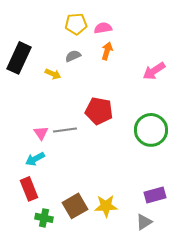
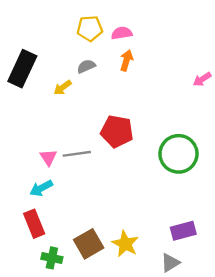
pink arrow: (154, 71) -> (202, 79), moved, size x0.7
yellow arrow: (53, 74) -> (63, 88), turned 119
yellow star: (106, 206) -> (125, 244), turned 30

